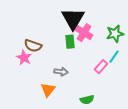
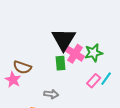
green star: (115, 34) -> (94, 53), moved
pink rectangle: (101, 67) -> (94, 81), moved

